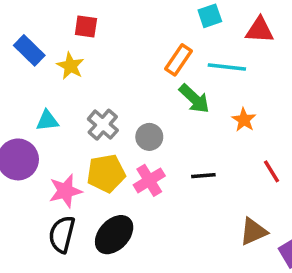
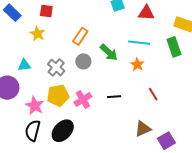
blue rectangle: (29, 50) -> (12, 13), moved
orange rectangle: (178, 60) -> (80, 36), moved
cyan line: (227, 67) -> (139, 43), moved
gray circle: (149, 137) -> (83, 61), moved
pink star: (65, 191) -> (35, 106), turned -30

